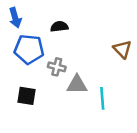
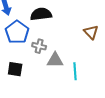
black semicircle: (59, 27) -> (41, 14), size x1.5
blue pentagon: (29, 49) -> (17, 32), turned 30

